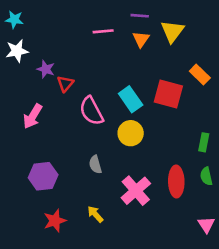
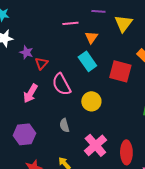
orange triangle: (141, 39) -> (91, 37), moved
cyan rectangle: (131, 99) -> (87, 61), moved
pink arrow: (33, 116) -> (30, 93), moved
red ellipse: (176, 181) -> (126, 152), moved

